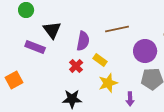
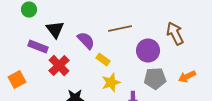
purple semicircle: (83, 41) -> (86, 41), turned -54
red cross: (76, 66) -> (59, 66), moved, size x1.5

